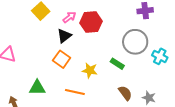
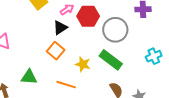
gray circle: (135, 42) -> (115, 30), moved
cyan cross: (160, 56) -> (154, 56), turned 35
green rectangle: (117, 64) -> (111, 60), size x1.6

